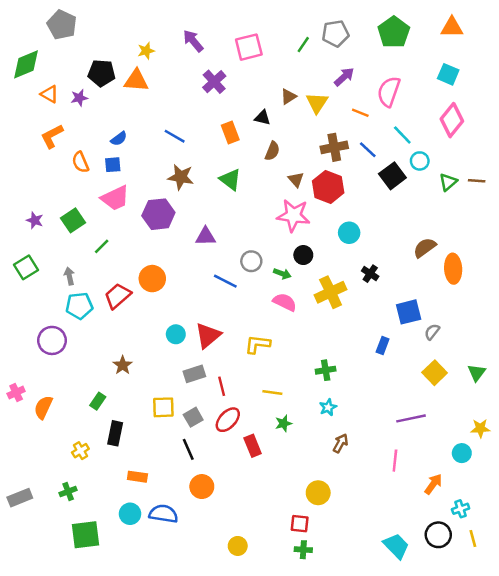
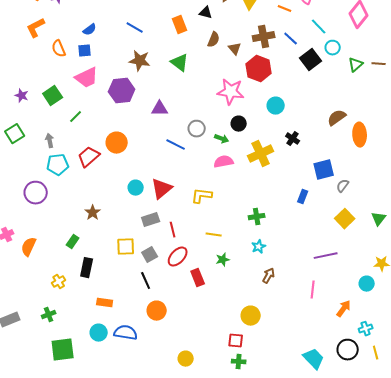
brown triangle: (296, 180) -> (235, 49), moved
pink semicircle: (285, 302) -> (224, 162), turned -36

